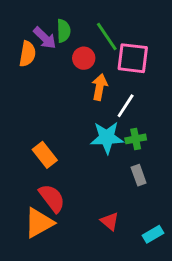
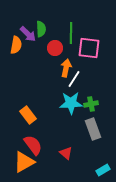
green line: (107, 37) -> (71, 33), turned 35
white line: (126, 106) -> (74, 79), moved
gray rectangle: (139, 175) -> (93, 129), size x1.5
red triangle: (110, 221) -> (66, 153), moved

